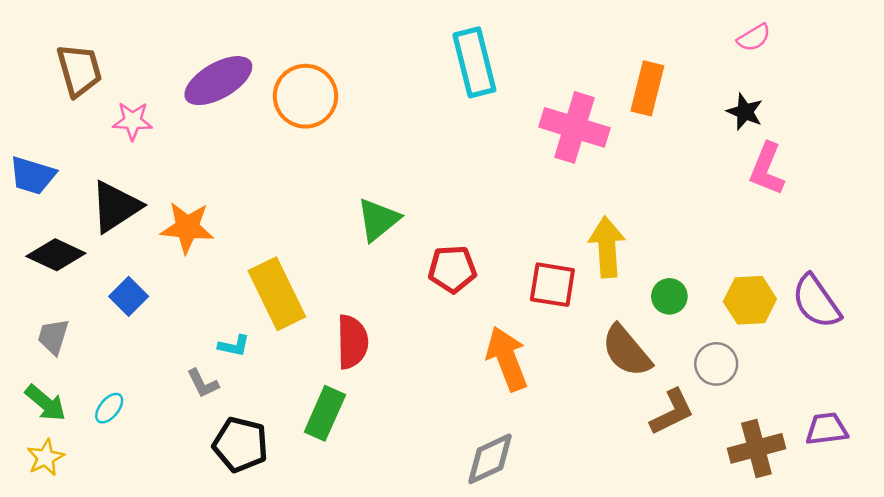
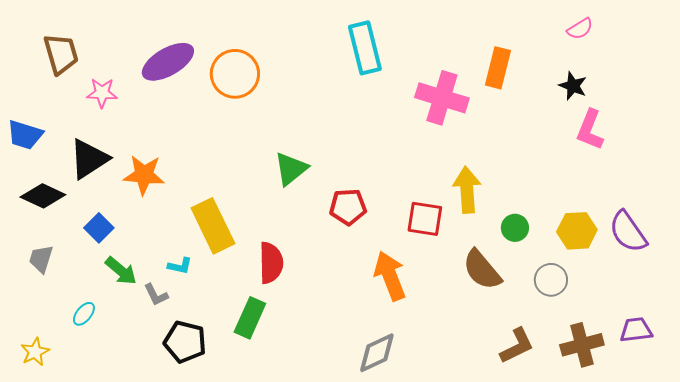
green arrow: (45, 403) -> (121, 271), moved
brown L-shape: (672, 412) -> (517, 346), moved

